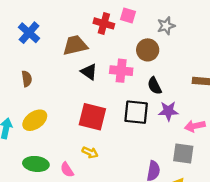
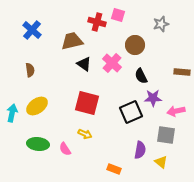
gray star: (166, 26) -> (161, 24), moved
pink cross: (121, 71) -> (112, 63), turned 36
black square: (136, 112) -> (131, 112), moved, turned -30

